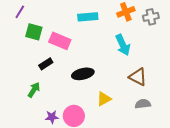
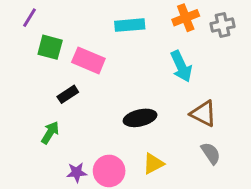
black ellipse: (83, 74) -> (140, 118), moved
yellow triangle: (104, 99) -> (153, 164), moved
gray semicircle: (143, 104) -> (211, 153), turned 63

